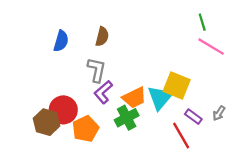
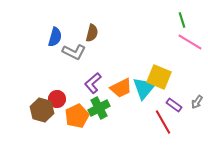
gray L-shape: (97, 70) -> (74, 52), moved, turned 105
red circle: (63, 110) -> (57, 99), size x0.7
green cross: (127, 118) -> (99, 108), moved

